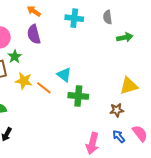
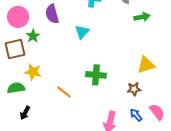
cyan triangle: (64, 75) -> (82, 32), moved, turned 35
yellow star: (24, 81) -> (33, 72), moved
orange line: (44, 88) -> (64, 92), moved

